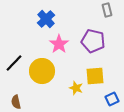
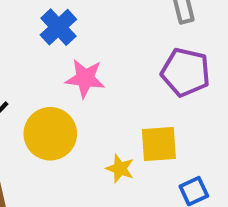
purple pentagon: (93, 41) -> (186, 72), moved
pink star: (59, 44) -> (85, 78), turned -30

